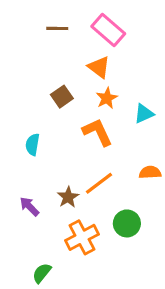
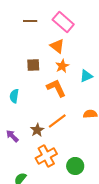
brown square: (62, 97) -> (33, 65), turned 32
green circle: (127, 223) -> (75, 166), moved

